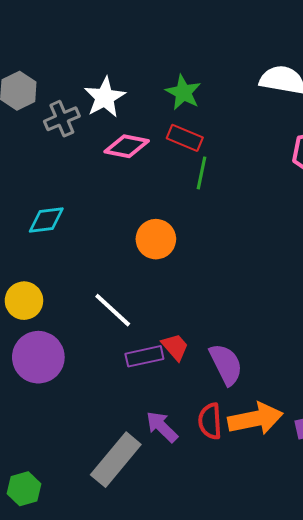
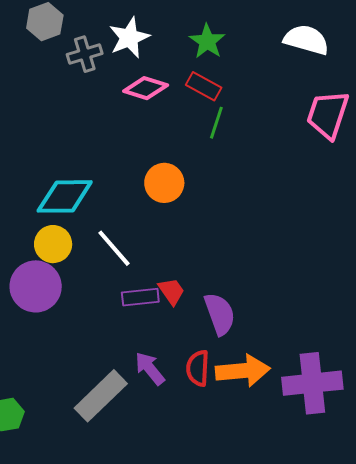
cyan diamond: (46, 220) -> (65, 196), moved, size x1.5
yellow circle: (24, 301) -> (53, 244), moved

